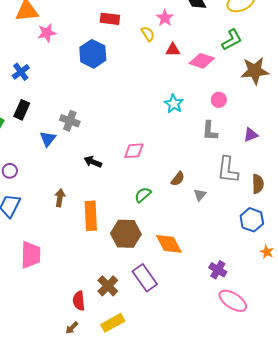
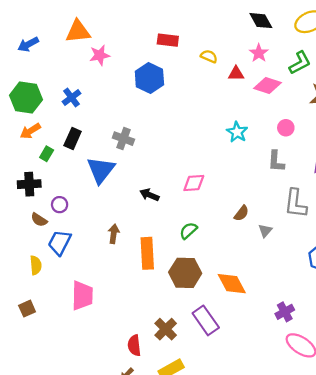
pink star: (165, 18) -> (259, 53), moved
yellow semicircle: (148, 34) -> (209, 56), turned -35
gray cross: (70, 121) -> (123, 139), moved
blue triangle: (48, 139) -> (101, 170), size x1.6
green semicircle: (143, 195) -> (188, 231), moved
purple cross: (218, 270) -> (285, 312), turned 30

